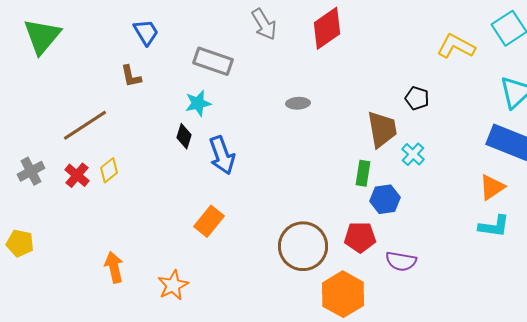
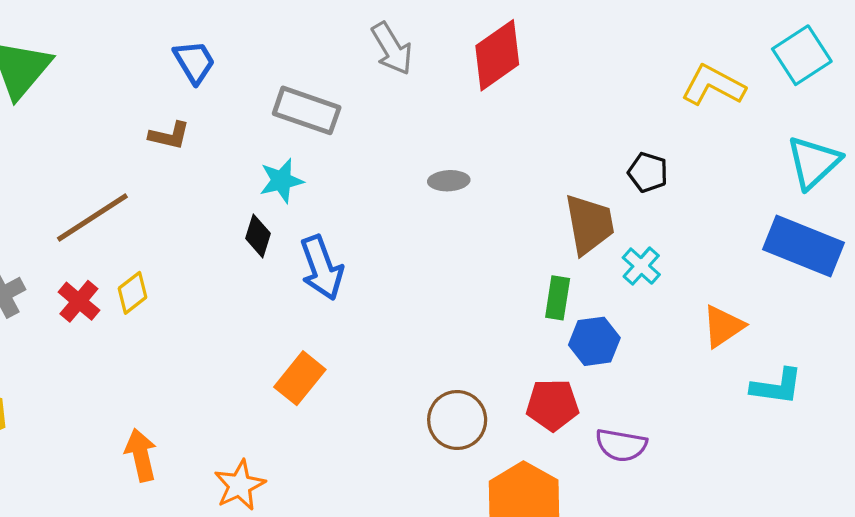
brown L-shape: (131, 76) -> (169, 136), turned -65
orange triangle: (492, 187) -> (723, 326), moved
brown circle: (303, 246) -> (457, 420), size x0.7

